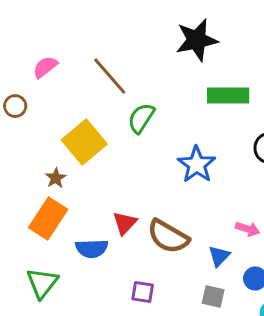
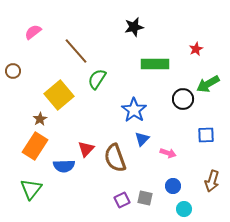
black star: (197, 40) -> (134, 27), size x0.7
pink semicircle: (45, 67) -> (33, 32), moved
brown semicircle: (168, 236) -> (115, 158), turned 40
blue triangle: (219, 256) -> (142, 139), moved
purple square: (143, 292) -> (122, 200), moved, turned -35

